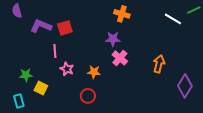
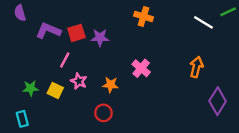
purple star: (113, 39) -> (100, 38), moved
pink line: (55, 51) -> (65, 60), turned 32
orange arrow: (159, 64) -> (196, 67), moved
yellow square: (41, 88) -> (55, 91), moved

